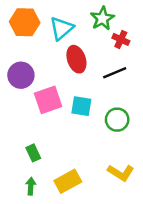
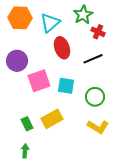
yellow L-shape: (121, 173) -> (98, 127), moved
yellow rectangle: (68, 181) -> (52, 119), moved

